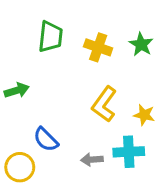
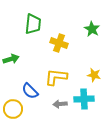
yellow cross: (98, 47) -> (59, 43), moved
yellow L-shape: (104, 104) -> (56, 77), moved, turned 60

